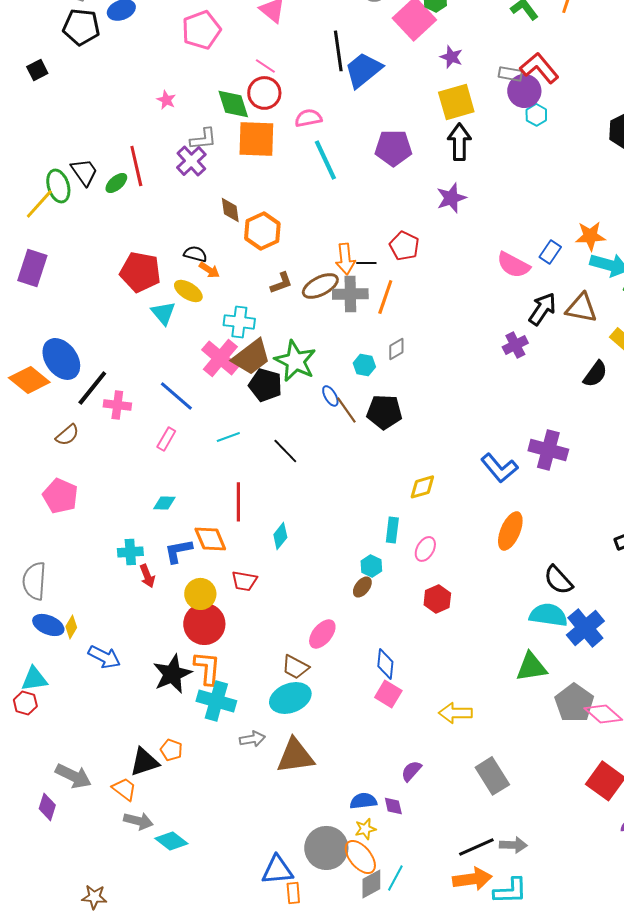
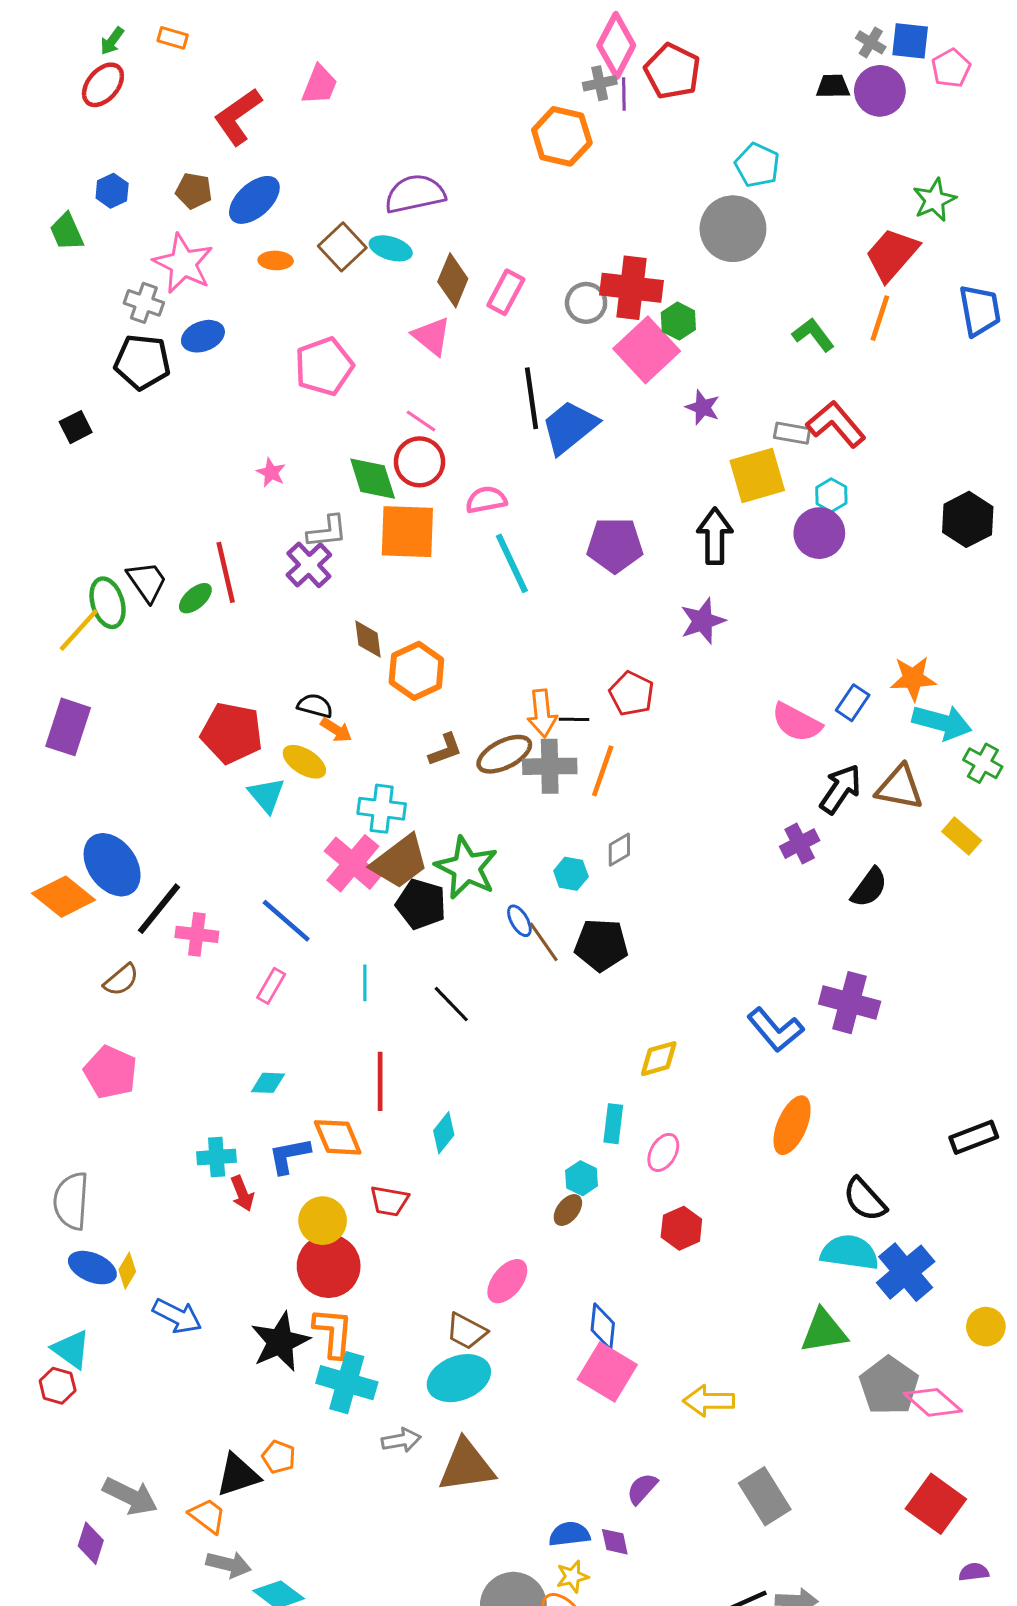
purple circle: (524, 91) -> (819, 533), moved
yellow square: (456, 102) -> (757, 476), moved
black semicircle: (595, 374) -> (869, 887), moved
cyan line: (228, 437) -> (365, 983), turned -70
cyan triangle: (34, 679) -> (71, 1349), turned 44
pink square: (388, 694) -> (607, 1372), size x1.4

